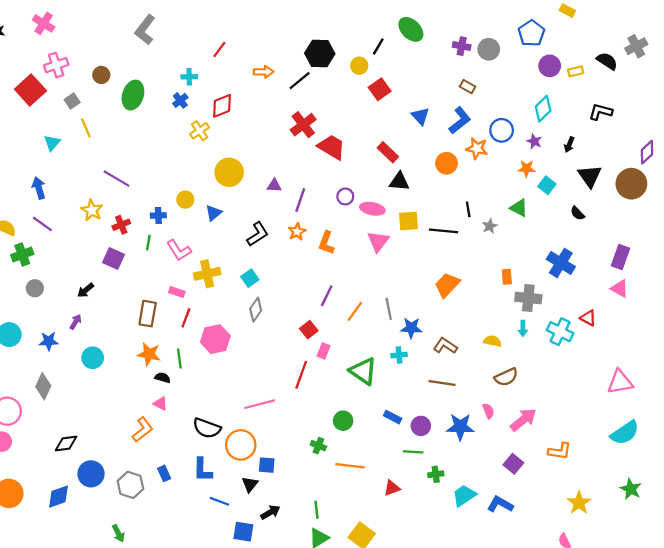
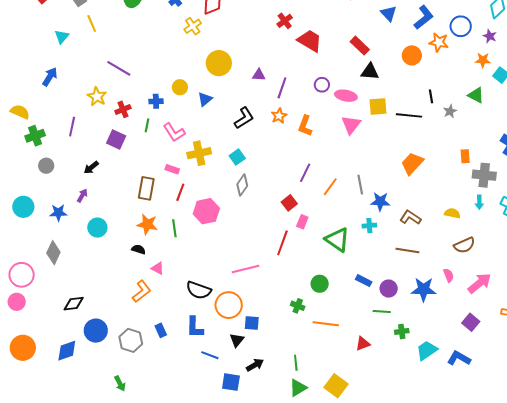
red cross: (303, 125) -> (285, 21), size x0.7
blue arrow: (39, 188) -> (50, 77), turned 48
purple line: (42, 224) -> (72, 127), moved, turned 66
black semicircle: (163, 378) -> (138, 249), moved

